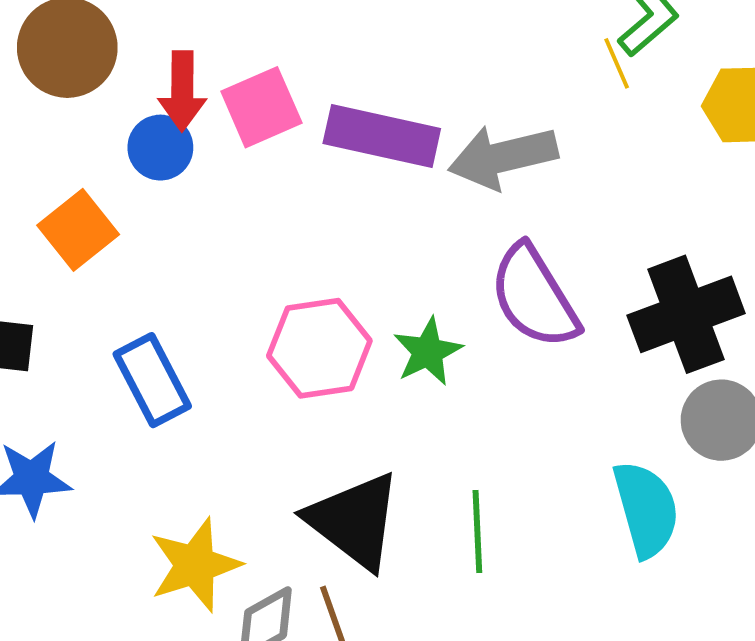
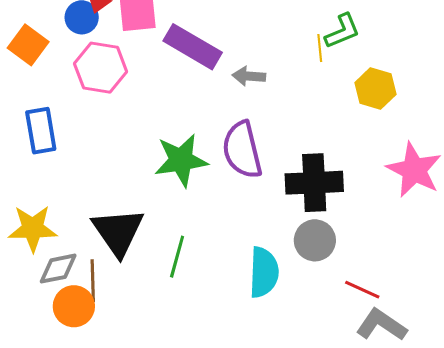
gray arrow: (503, 157) -> (249, 76), size x0.6
orange square: (78, 230) -> (28, 45), turned -33
pink hexagon: (319, 348) -> (101, 68), moved
green star: (428, 352) -> (181, 160), size x1.5

